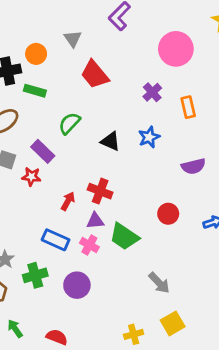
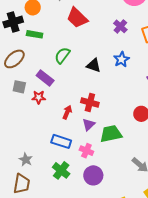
purple triangle: (95, 221) -> (89, 125), turned -32
green trapezoid: (124, 237) -> (111, 134), turned 140
pink cross: (89, 245) -> (86, 151), moved
green cross: (35, 275) -> (61, 170), moved, turned -30
purple circle: (77, 285) -> (93, 175), moved

